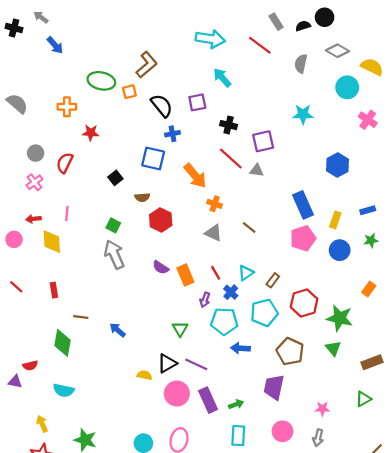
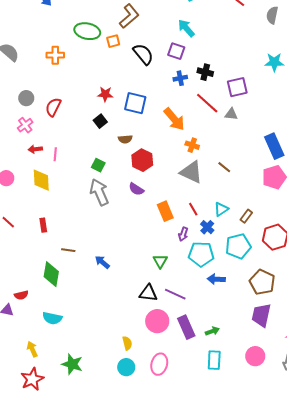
cyan arrow: (222, 78) -> (186, 28), moved
purple square: (197, 102) -> (176, 51), turned 30
red star: (91, 133) -> (105, 94), moved
blue cross: (173, 134) -> (180, 78), moved
red arrow: (33, 219) -> (35, 149), moved
gray triangle: (213, 233) -> (191, 172), size x1.4
purple semicircle: (161, 267) -> (136, 189), moved
black triangle: (167, 363) -> (148, 293), turned 36
yellow semicircle: (144, 375) -> (127, 343), moved, turned 64
purple trapezoid: (274, 387) -> (261, 315), moved

